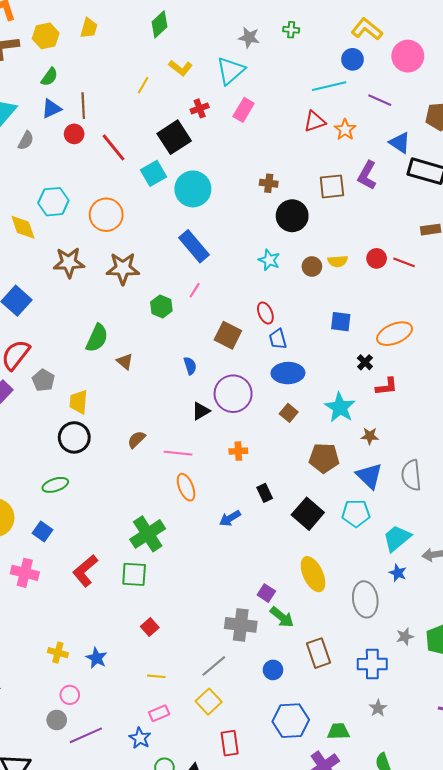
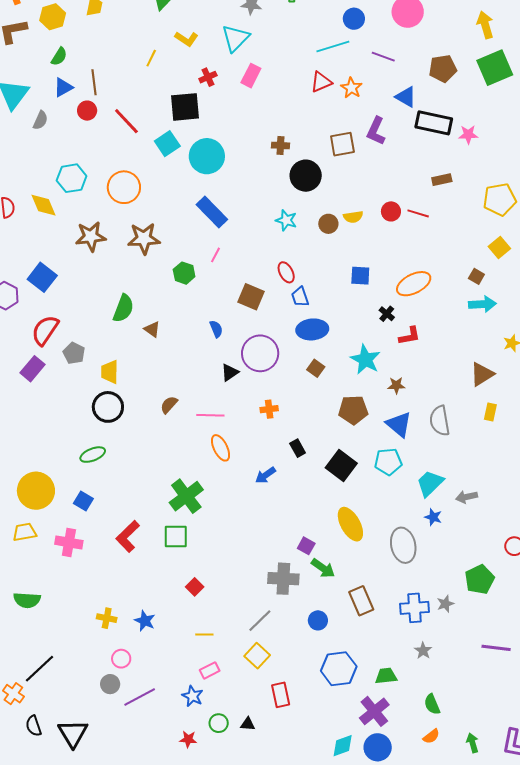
black square: (174, 137) -> (185, 107), turned 32
gray star: (405, 637) -> (445, 604), moved

